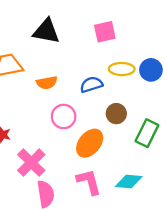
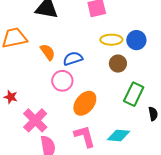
orange semicircle: (47, 83) -> (48, 52), turned -114
blue semicircle: (91, 85) -> (73, 59), moved
brown circle: (116, 114) -> (118, 64), moved

